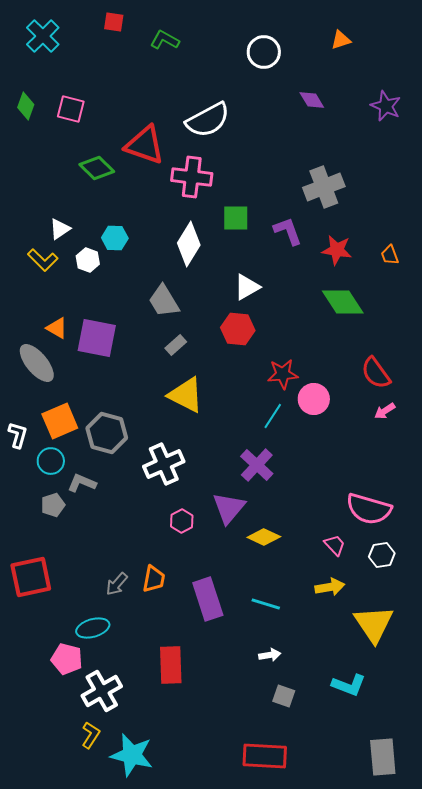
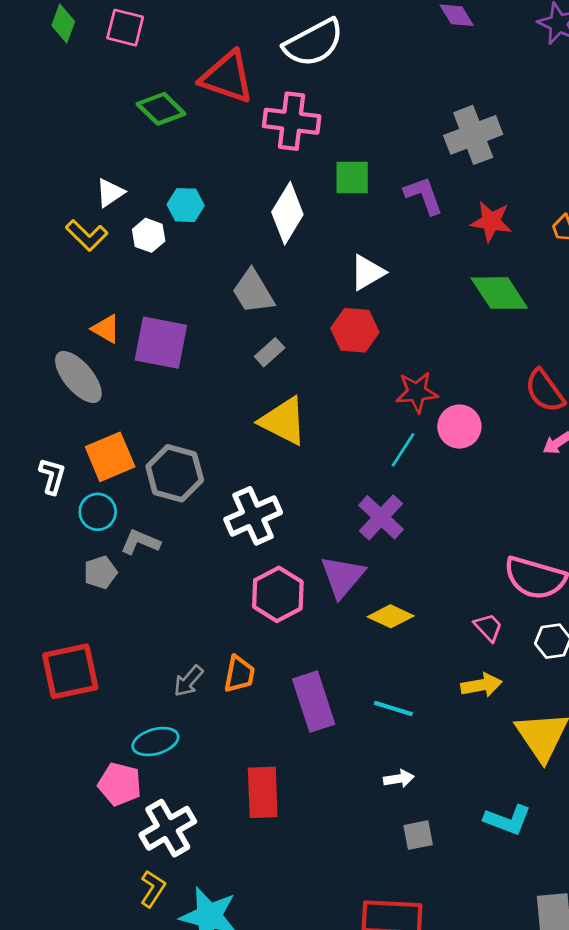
pink hexagon: (182, 521) -> (278, 594), size x1.6
gray square: (284, 696) -> (418, 835), turned -30

